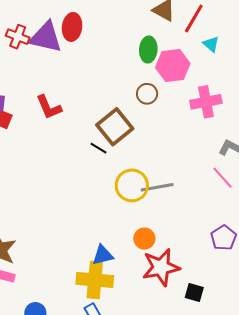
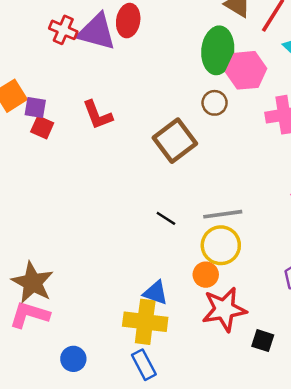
green ellipse: (148, 50) -> (218, 50), size x1.5
black line: (99, 148) -> (166, 218), moved
yellow circle: (132, 185) -> (221, 245), moved
blue triangle: (103, 255) -> (156, 293), turned 30

